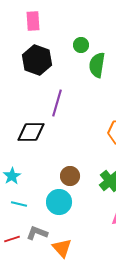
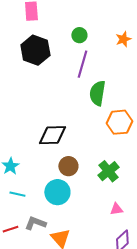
green semicircle: (97, 65) -> (97, 93), moved
purple line: (57, 103) -> (82, 64), moved
black diamond: (31, 132) -> (52, 135), moved

